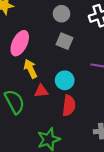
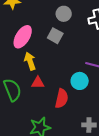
gray square: (64, 41) -> (55, 36), moved
cyan circle: (65, 80) -> (80, 81), moved

